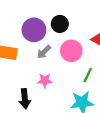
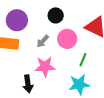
purple circle: (34, 30) -> (17, 20), moved
pink star: (45, 80) -> (45, 67), size x1.5

